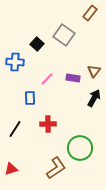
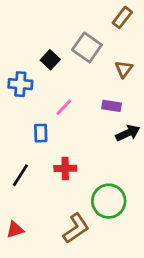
brown triangle: (94, 71) -> (124, 69), moved
purple rectangle: (73, 78) -> (111, 106), moved
black arrow: (94, 98) -> (128, 133), turned 36

